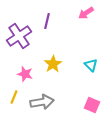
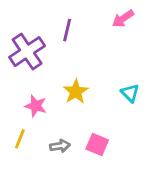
gray arrow: (42, 102) -> (60, 146), size x0.6
pink square: (92, 105) -> (97, 145), moved

